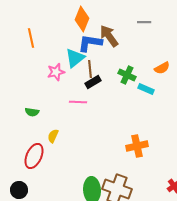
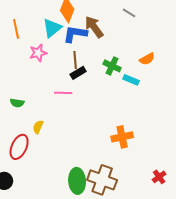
gray line: (144, 22) -> (129, 13), turned 32
cyan triangle: (75, 58) -> (52, 28), moved
pink star: (56, 72) -> (38, 53), moved

